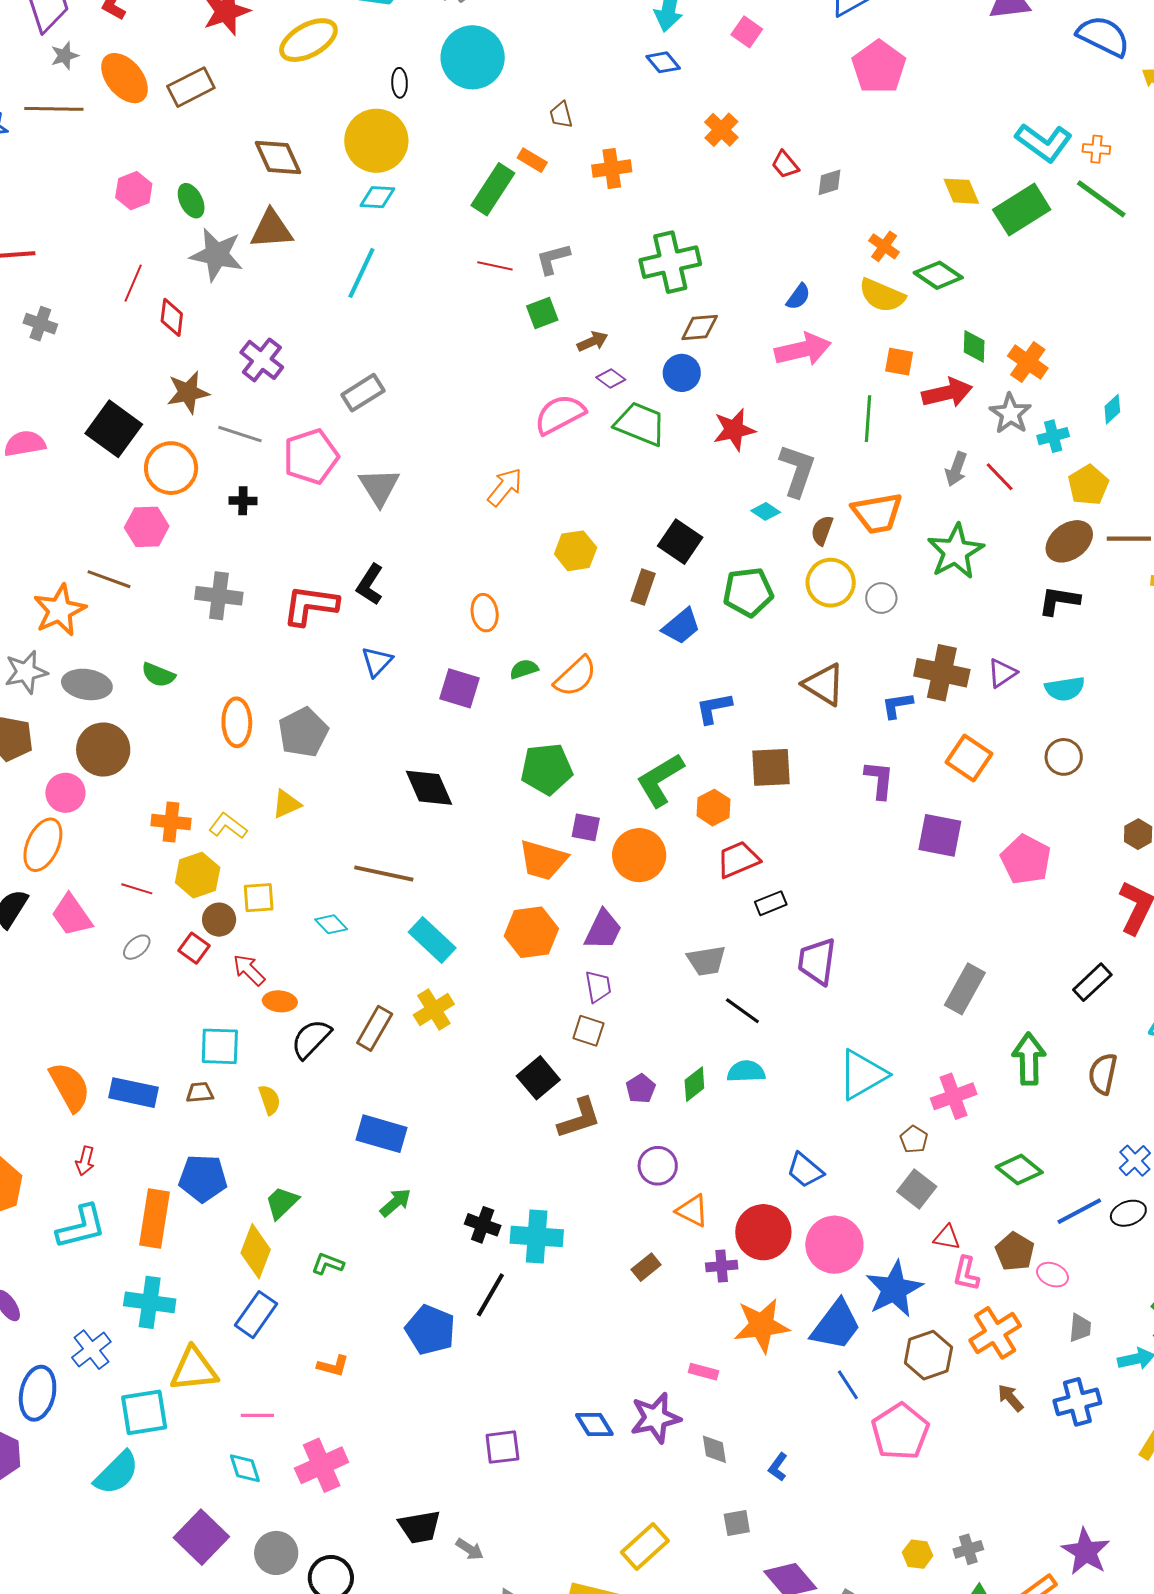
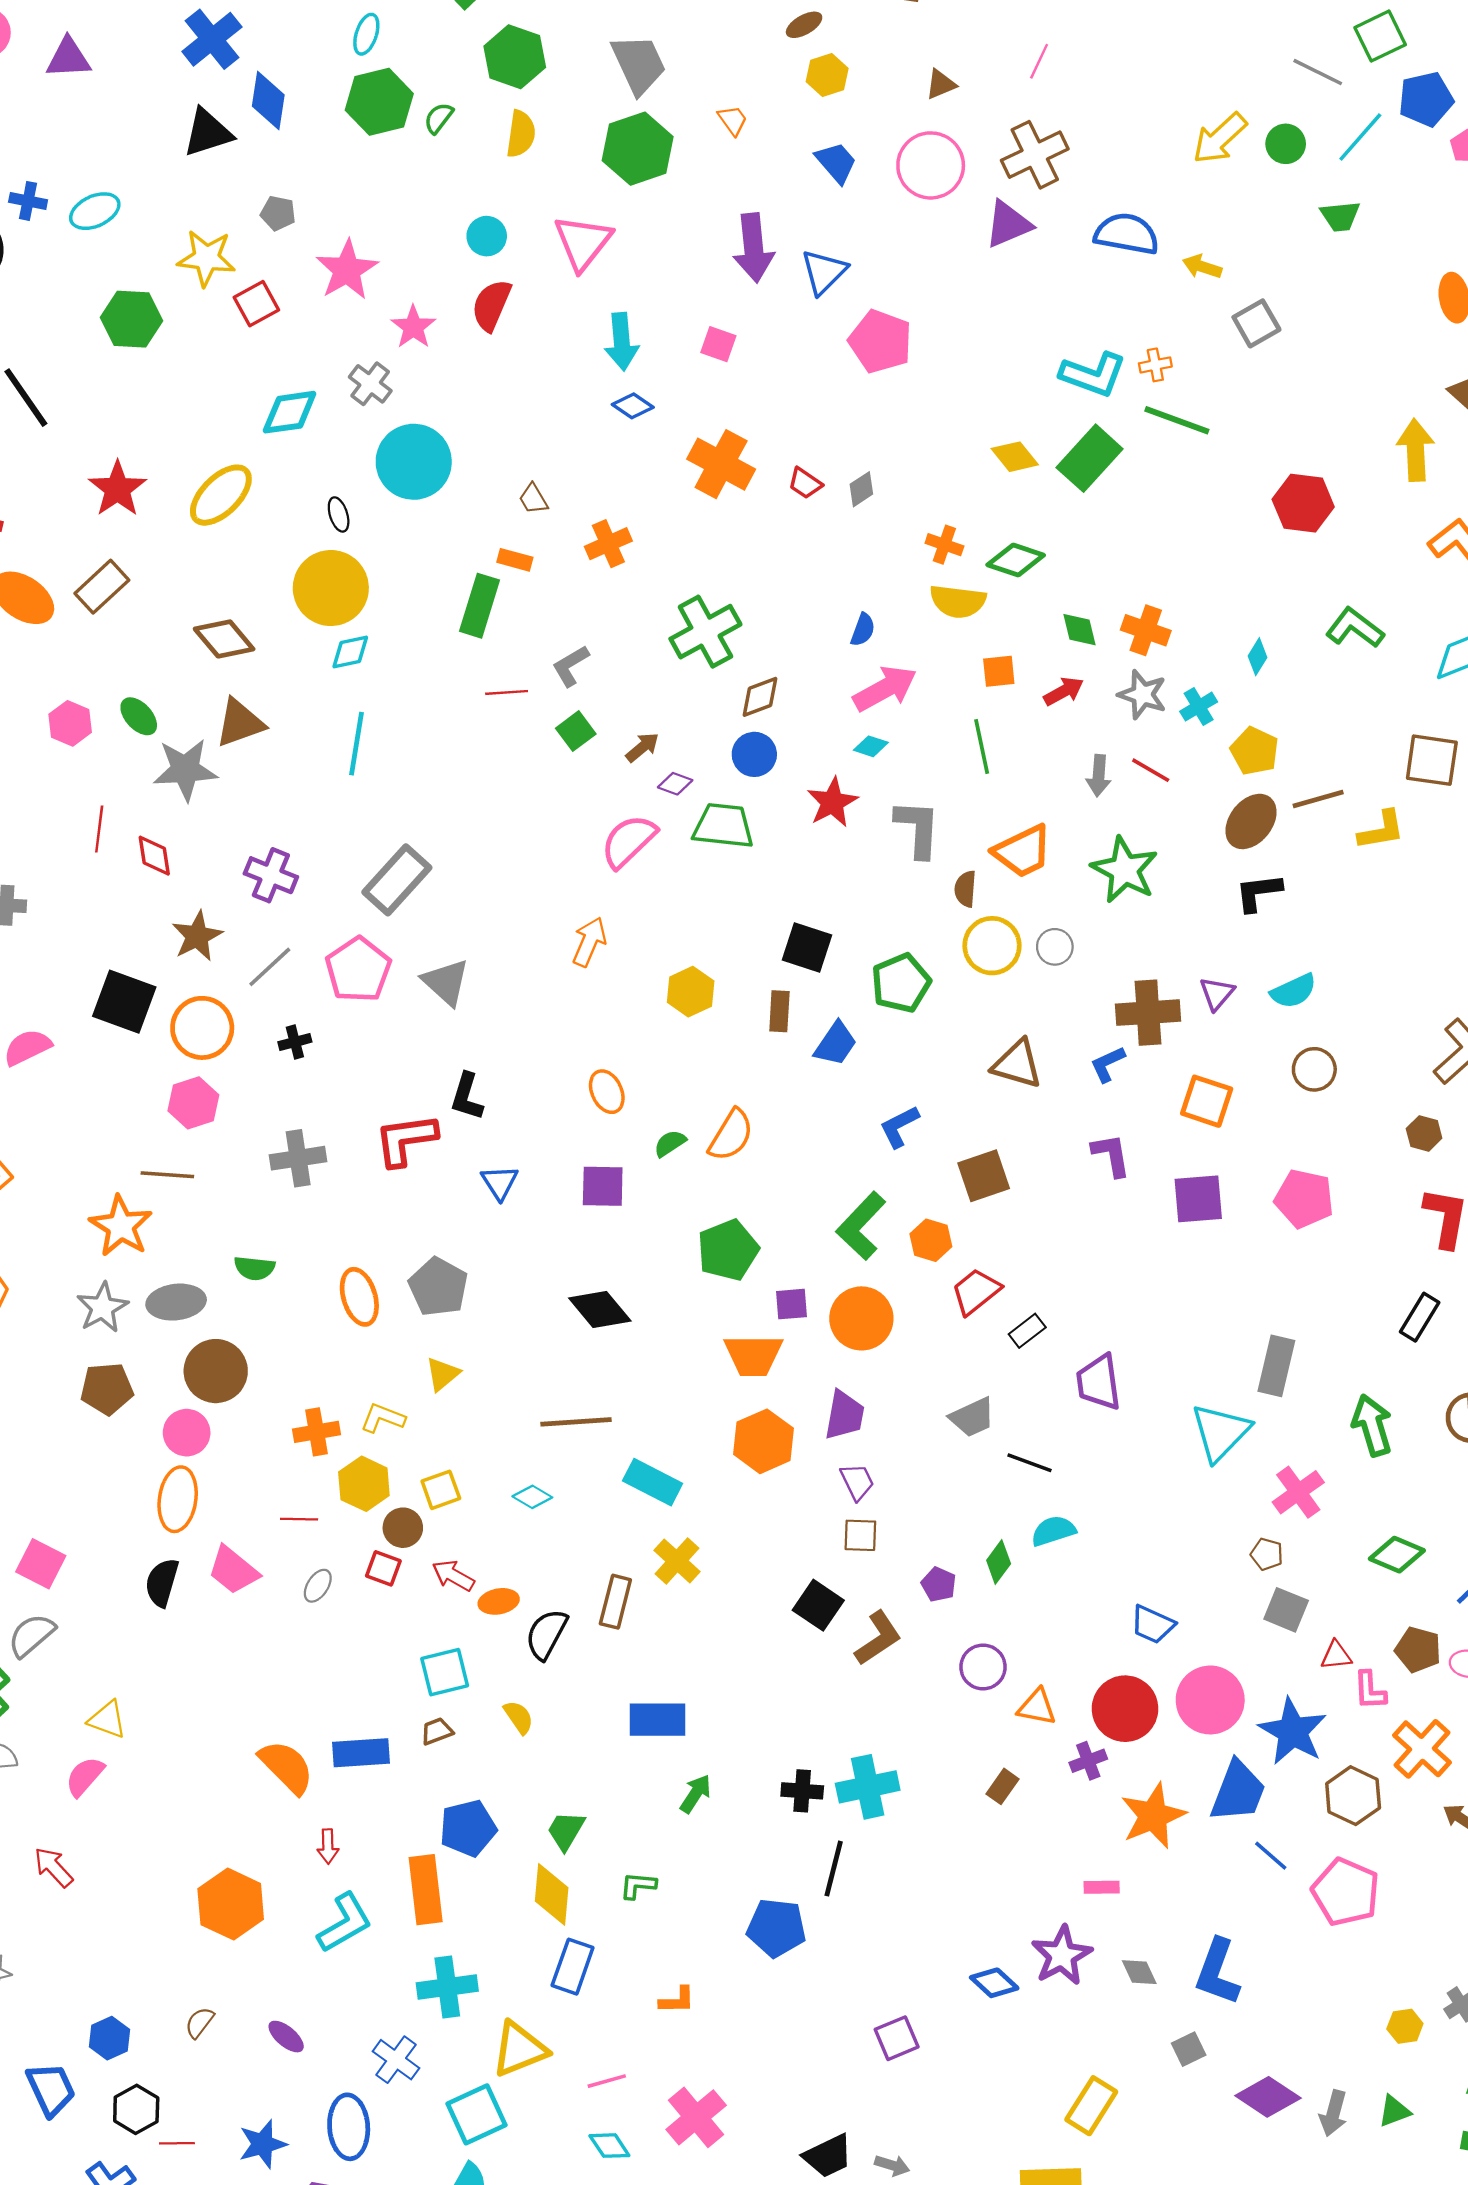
orange cross: (721, 130) -> (721, 464), size x1.6
gray rectangle: (363, 393) -> (397, 880), size x1.4
red arrow: (947, 393) -> (1064, 691), size x0.7
gray line: (240, 434) -> (270, 967), turned -45
cyan diamond: (766, 511) -> (871, 746), moved
cyan triangle: (862, 1075) -> (1220, 1432), moved
blue L-shape: (778, 1467) -> (1217, 1972), size x2.0

